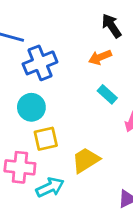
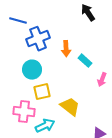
orange arrow: (100, 57) -> (66, 49), moved, turned -70
yellow trapezoid: (86, 160) -> (70, 107), turned 70

